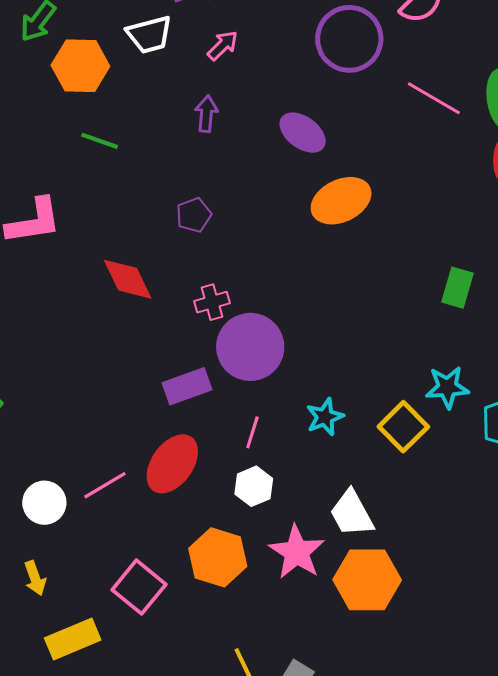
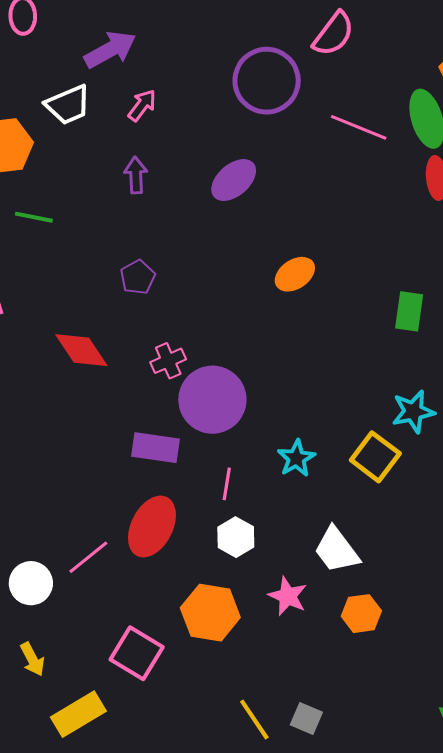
purple ellipse: (303, 133) -> (234, 180), turned -69
orange ellipse: (341, 201) -> (295, 274), moved, size x0.7
purple rectangle: (187, 386) -> (156, 448), turned 36
pink star: (297, 552) -> (288, 596), size x0.7
orange hexagon: (367, 580) -> (361, 614), size x0.6

